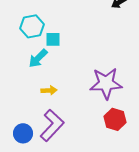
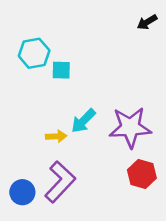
cyan arrow: (38, 58) -> (83, 121), moved

